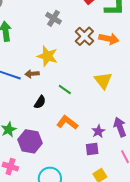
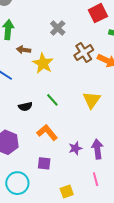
brown arrow: (32, 74) -> (24, 50), moved
black semicircle: (40, 102) -> (25, 106), turned 32
purple square: (92, 149) -> (44, 163), moved

